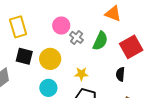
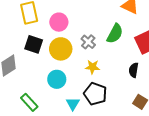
pink circle: (61, 26) -> (59, 22), moved
gray cross: (77, 37) -> (88, 42), moved

